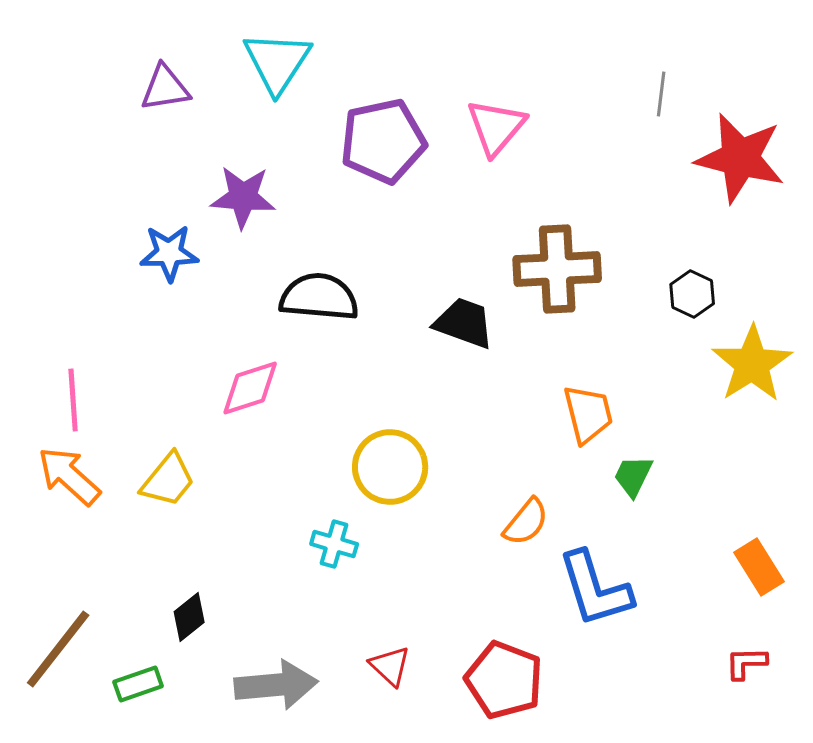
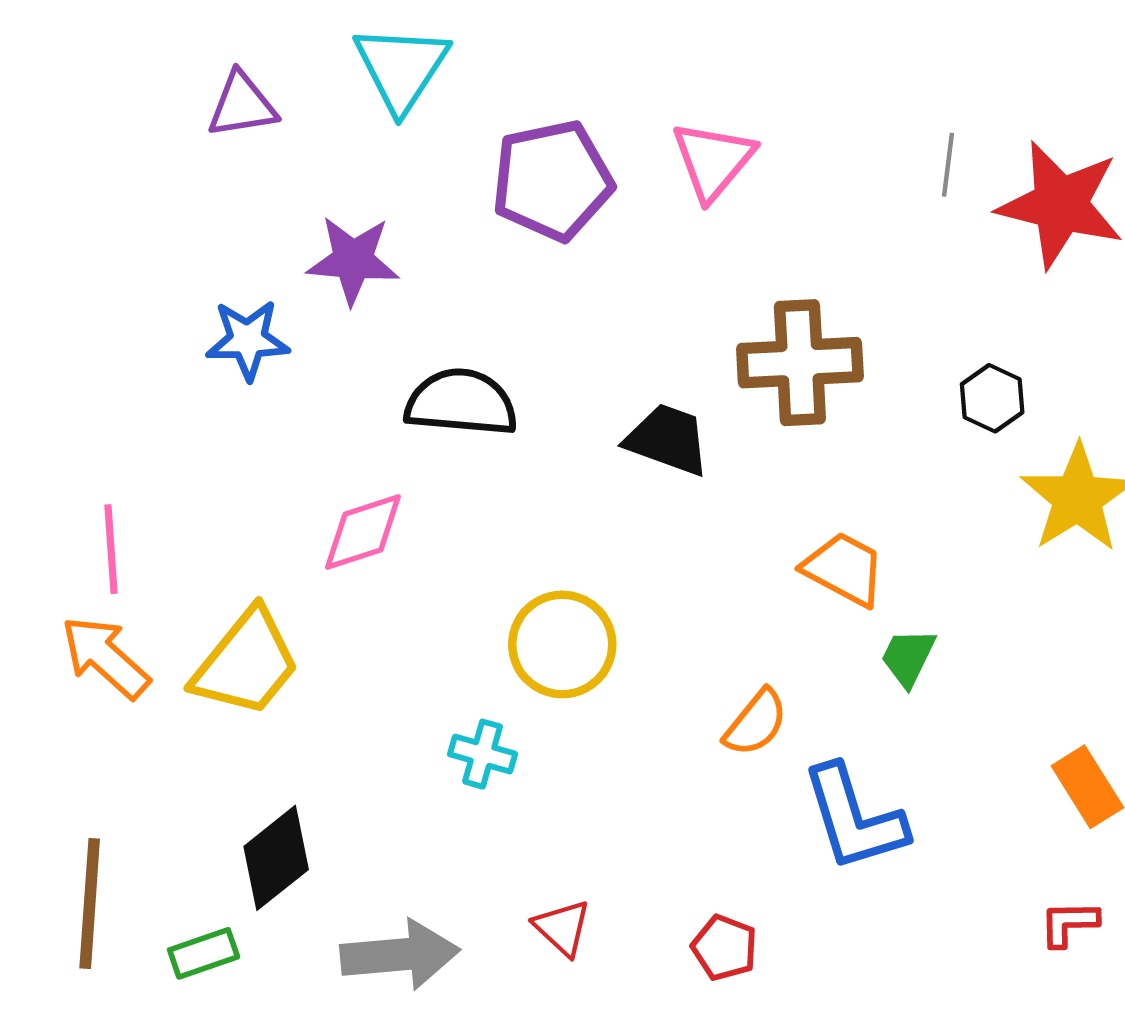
gray line: (661, 94) -> (948, 165), moved
orange trapezoid: (588, 414) -> (844, 569), turned -48
yellow trapezoid: (168, 480) -> (246, 663), size x1.4
black diamond: (189, 617) -> (276, 858), size x1.5
brown line: (58, 649) -> (90, 904), turned -34
red pentagon: (504, 680) -> (725, 948), size x0.6

